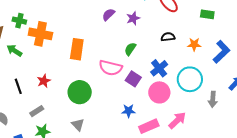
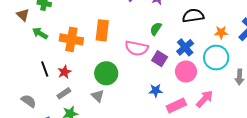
orange cross: (40, 34) -> (71, 39), moved
black semicircle: (168, 37) -> (193, 16), size x1.5
orange star: (194, 44) -> (221, 32), moved
red star: (44, 81) -> (64, 72), moved
gray triangle: (78, 125) -> (98, 96), moved

